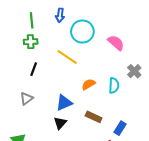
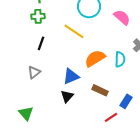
orange semicircle: (89, 84) -> (95, 58), size x1.5

